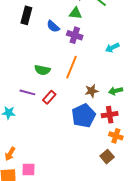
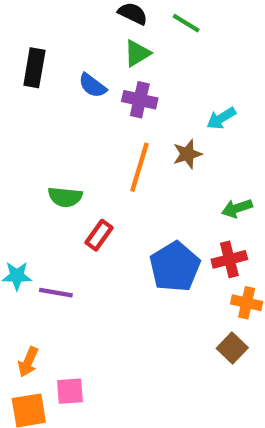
green triangle: (76, 13) -> (137, 53), turned -32
green semicircle: (42, 70) -> (65, 197), moved
brown star: (92, 91) -> (187, 154), moved
purple line: (27, 92) -> (56, 293), moved

